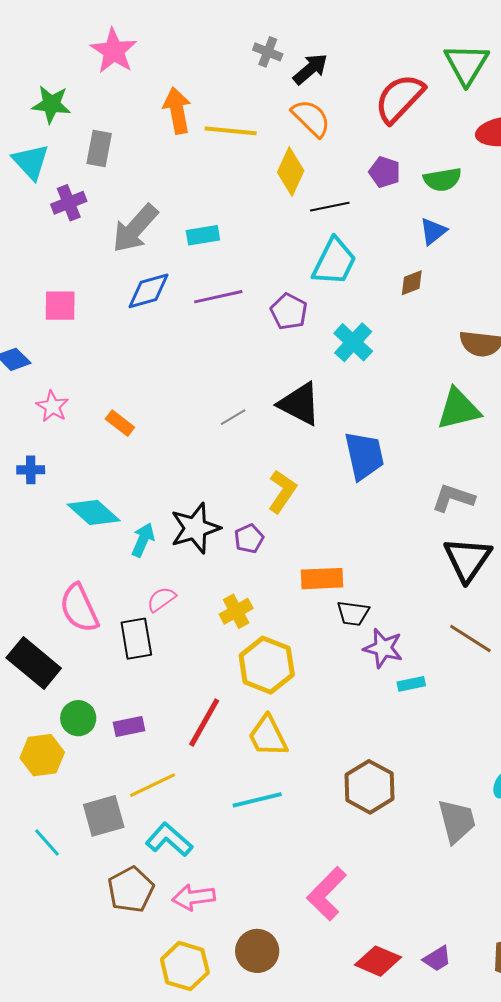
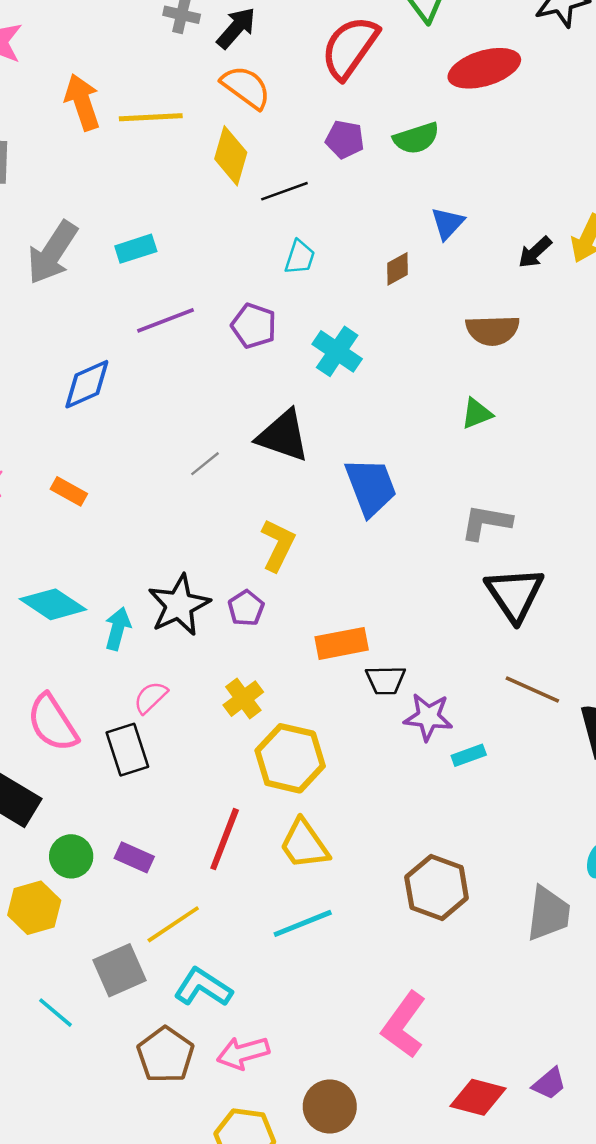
blue triangle: (433, 231) -> (448, 223), moved
cyan trapezoid: (334, 262) -> (300, 257), size x0.6
blue diamond: (148, 291) -> (87, 384), moved
green triangle: (458, 409) -> (477, 414), size x0.6
purple rectangle: (129, 727) -> (134, 857), turned 44
gray trapezoid: (457, 821) -> (548, 913), turned 30

